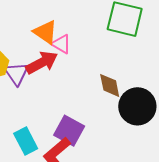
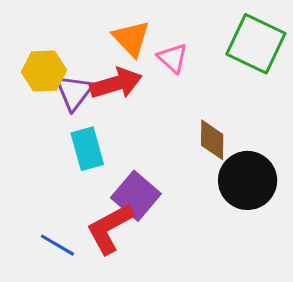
pink triangle: (61, 44) -> (173, 58), moved
cyan rectangle: (26, 141) -> (87, 149), moved

